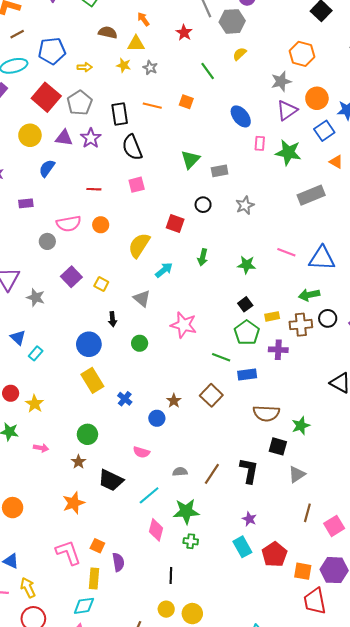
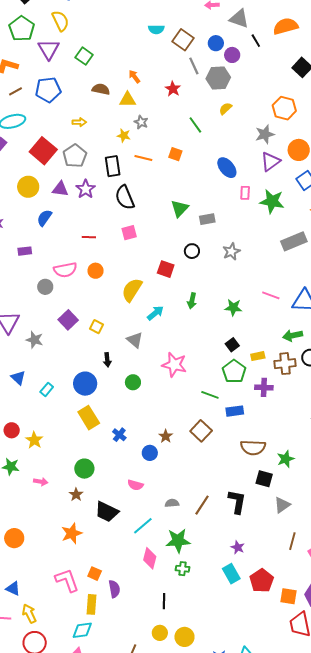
blue pentagon: (52, 51) -> (48, 90), moved
yellow star: (124, 65) -> (124, 136), moved
cyan rectangle: (36, 353) -> (47, 389), moved

